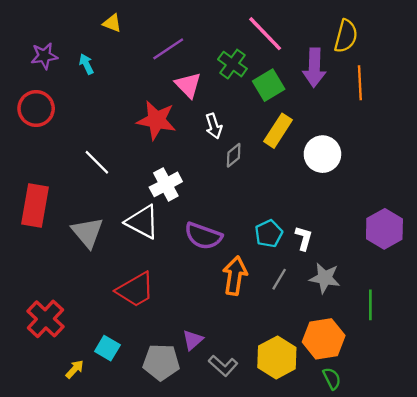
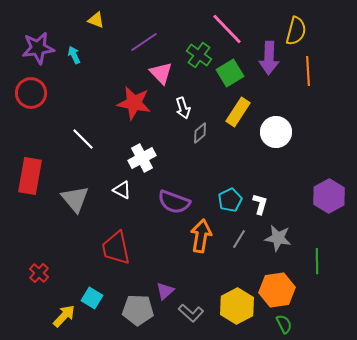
purple star: (44, 56) -> (38, 48), size x1.4
white triangle: (142, 222) -> (122, 190), size x0.6
red trapezoid: (135, 290) -> (116, 248), turned 108
red cross: (45, 319) -> (39, 273), size x0.6
yellow arrow: (75, 369) -> (64, 316), size x1.4

